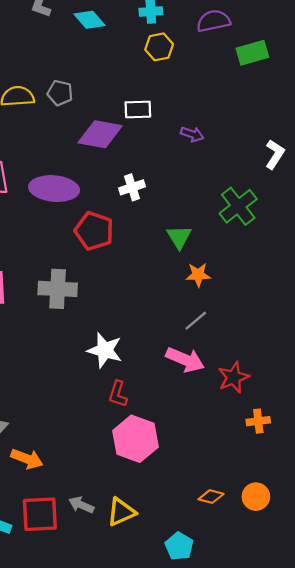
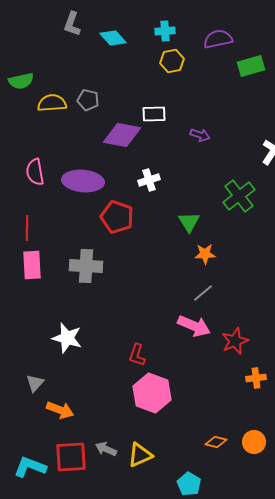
white star: (105, 350) -> (67, 338), moved

